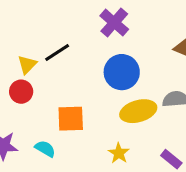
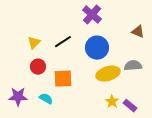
black line: (57, 53) -> (63, 42), moved
red circle: (21, 92) -> (38, 67), moved
yellow star: (119, 153) -> (112, 102), moved

